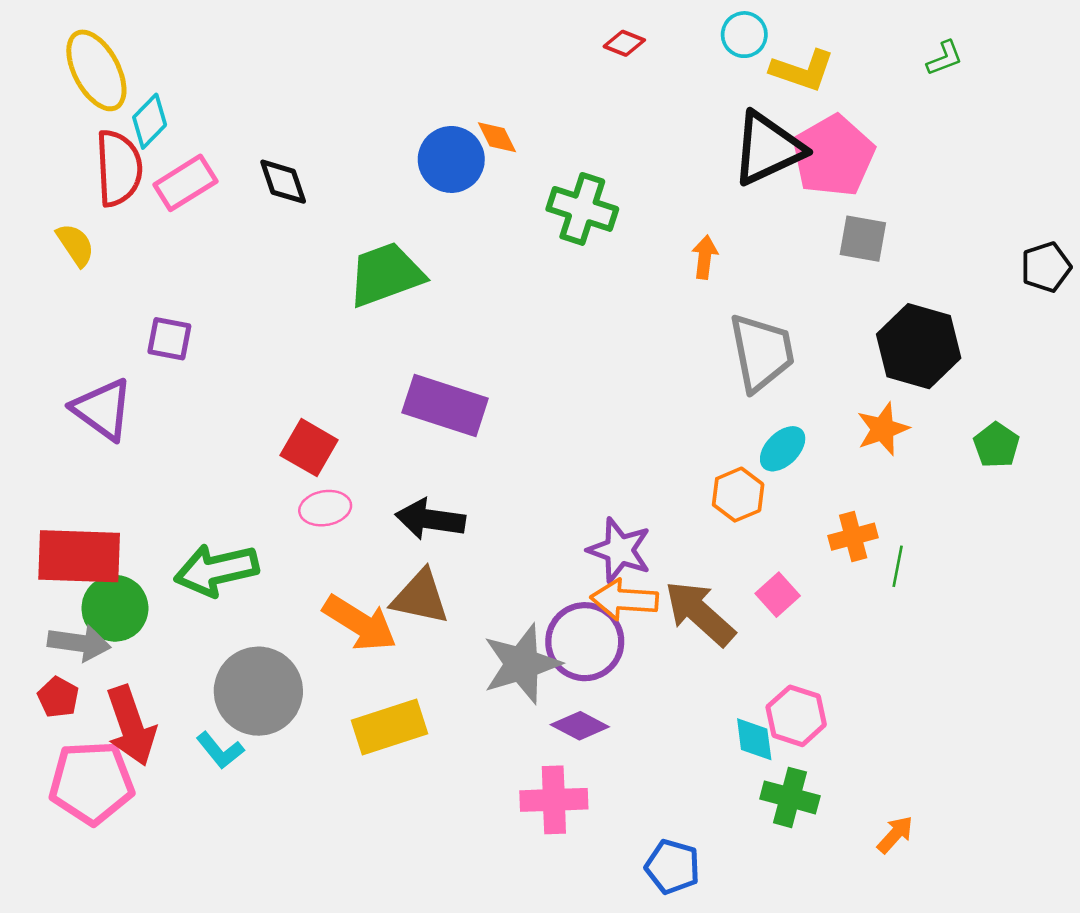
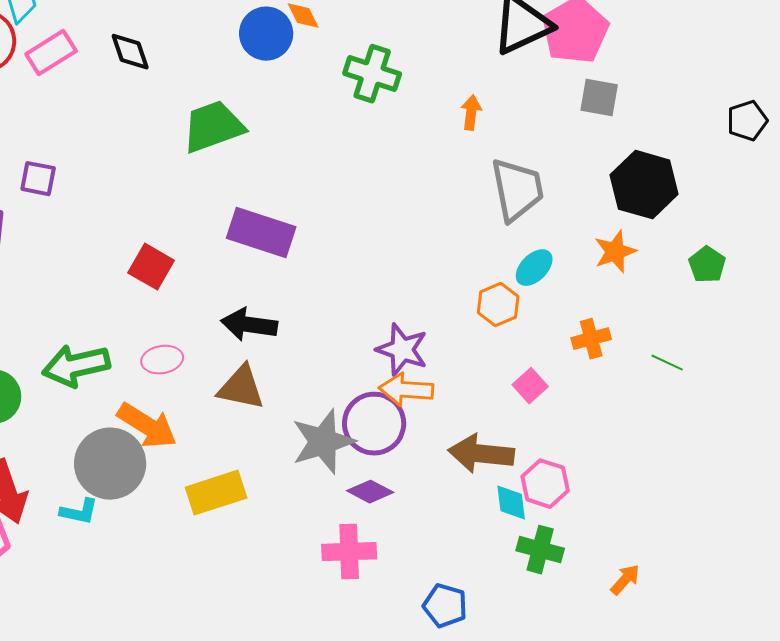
pink ellipse: (325, 508) -> (162, 360), moved
green line: (898, 566) -> (667, 363), moved, turned -76
brown arrow: (700, 613) -> (481, 454), moved, turned -36
orange arrow: (360, 623) -> (147, 426), moved
cyan L-shape: (220, 750) -> (79, 512), turned -39

